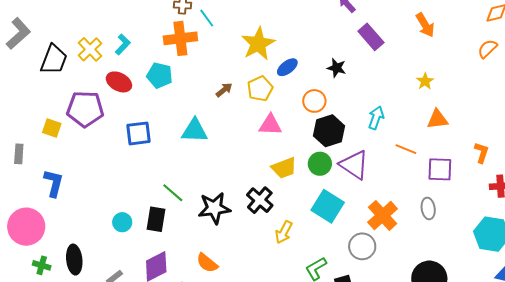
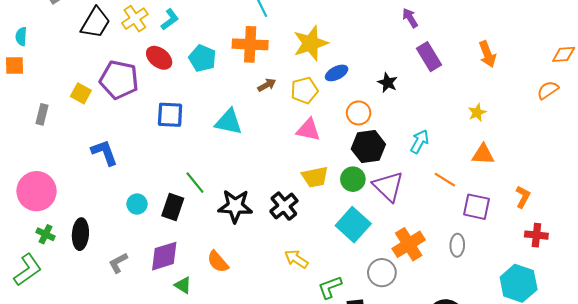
orange cross: (180, 38) -> (250, 44), moved
blue L-shape: (54, 183) -> (104, 153), moved, turned -44
yellow arrow: (284, 232) -> (296, 259), moved, turned 85

